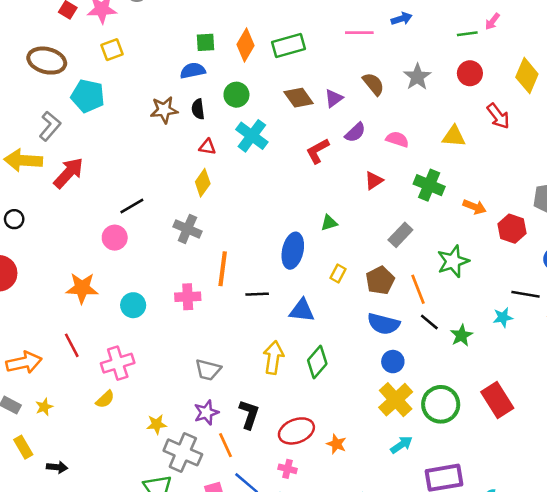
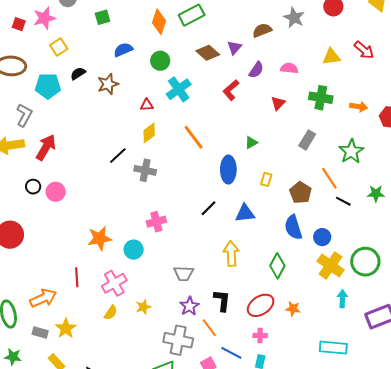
green square: (206, 42) -> (102, 17), moved
brown semicircle: (373, 84) -> (262, 30), turned -60
black semicircle: (198, 109) -> (78, 74), moved, turned 77
red arrow: (498, 116) -> (364, 50), moved
cyan cross: (252, 136) -> (179, 89), turned 30
yellow diamond: (203, 183) -> (149, 133), turned 30
black line: (132, 206) -> (118, 156), moved
black circle: (14, 219) -> (33, 187), moved
pink circle: (115, 238) -> (56, 192), moved
orange line: (223, 269) -> (194, 137), moved, turned -32
brown pentagon: (380, 280) -> (300, 193), moved
orange star: (82, 288) -> (100, 238), moved
black line: (257, 294) -> (208, 208), turned -30
cyan circle: (133, 305) -> (134, 250), moved
blue semicircle: (383, 324) -> (293, 227), moved, turned 70
green star: (461, 335) -> (376, 194), moved, turned -30
red line: (72, 345) -> (77, 277), turned 36
green diamond: (317, 362) -> (277, 266), moved
yellow star: (44, 407) -> (66, 328), size x1.5
yellow star: (157, 424) -> (143, 307), moved
cyan arrow: (401, 445) -> (342, 299), turned -42

